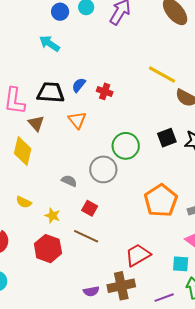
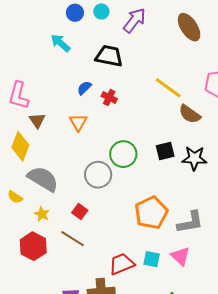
black trapezoid: (51, 93) -> (109, 56), moved
gray semicircle: (69, 181) -> (43, 179), moved, size x2.0
cyan square: (181, 264) -> (152, 259), moved

